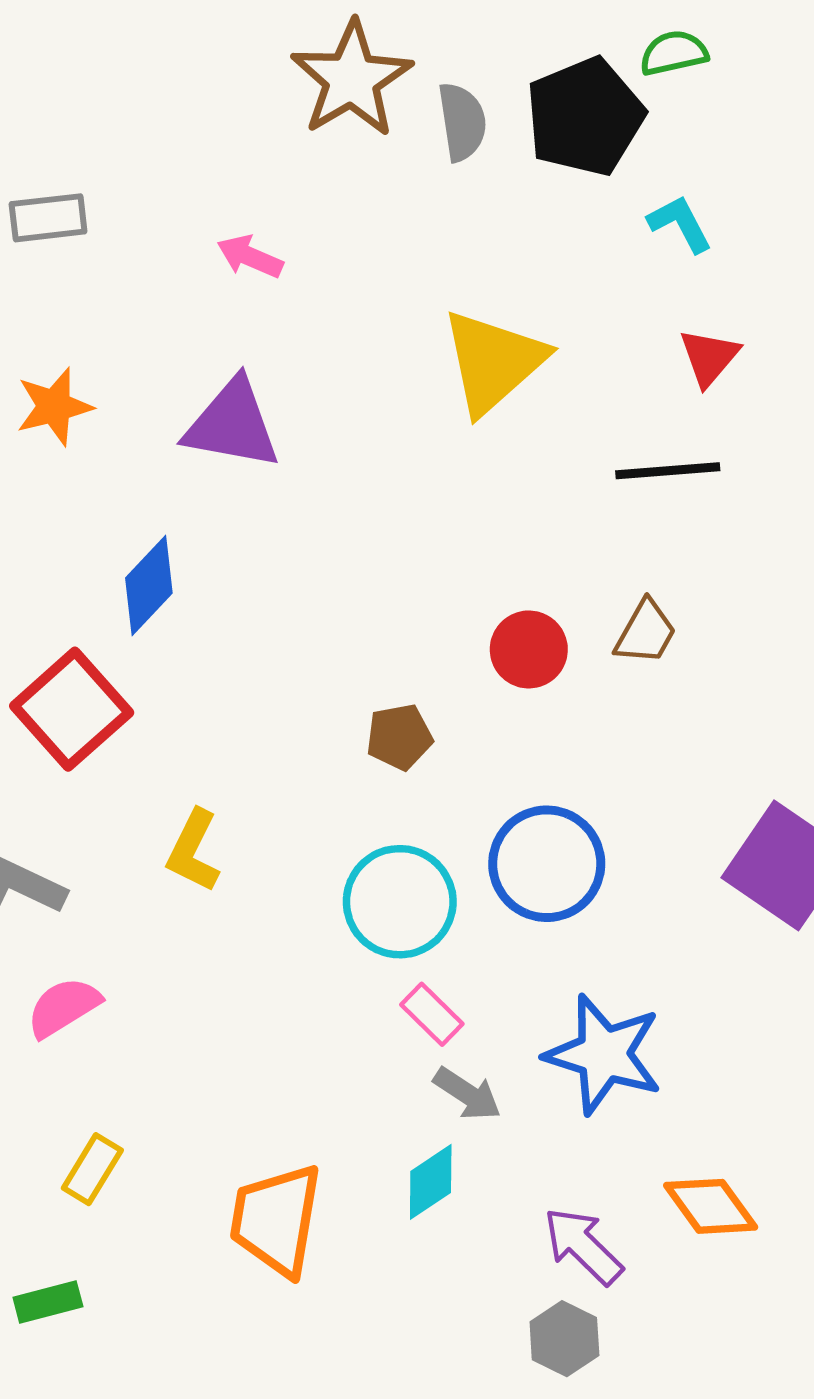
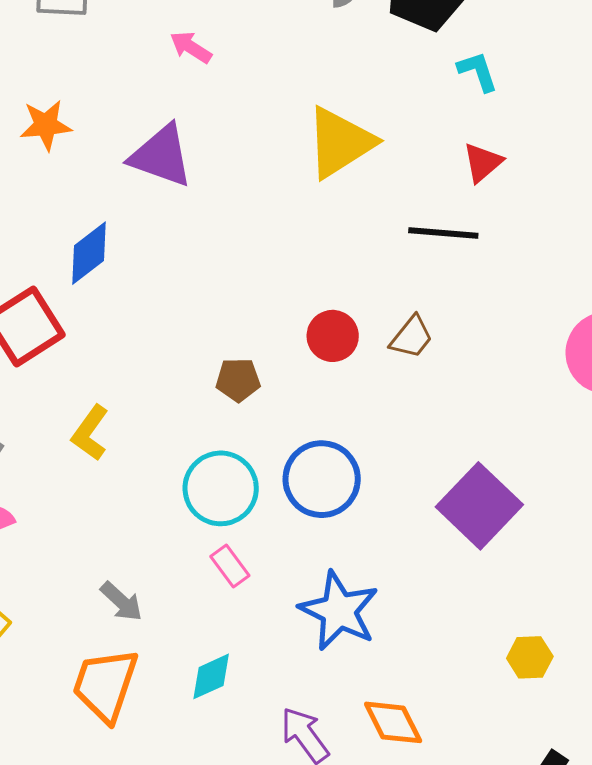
gray arrow: (467, 1094) -> (121, 601), moved

